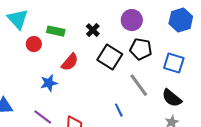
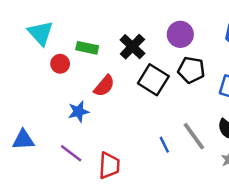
black cross: (93, 30) -> (132, 47), size x1.5
gray line: (139, 85) -> (194, 136), moved

